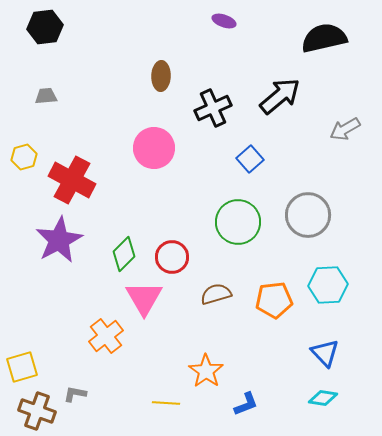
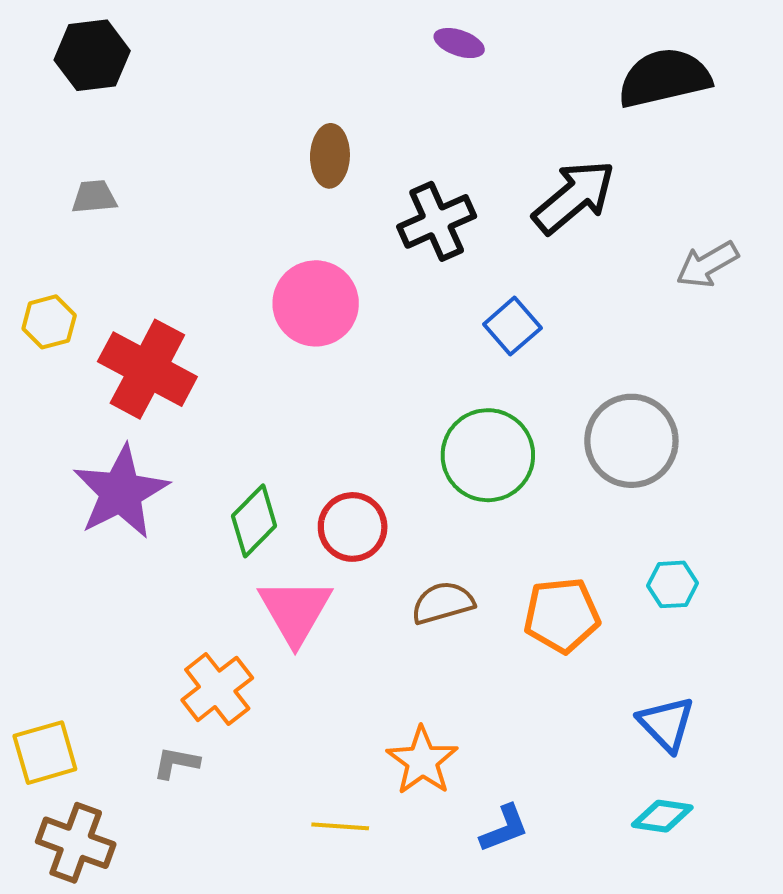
cyan hexagon: (328, 285) -> (672, 584), size x0.6
gray L-shape: (75, 394) -> (176, 763), moved

